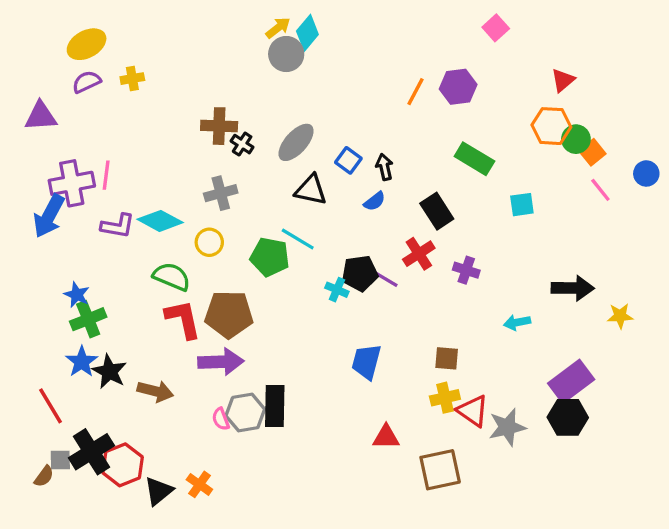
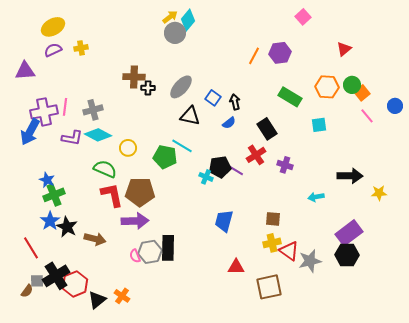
orange hexagon: (551, 126) -> (327, 87), moved
black cross: (242, 144) -> (148, 88), turned -32
gray cross: (221, 193) -> (93, 110), moved

